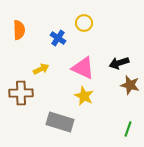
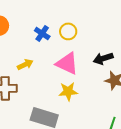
yellow circle: (84, 23) -> (68, 31), moved
yellow star: (84, 96) -> (68, 91), turned -30

